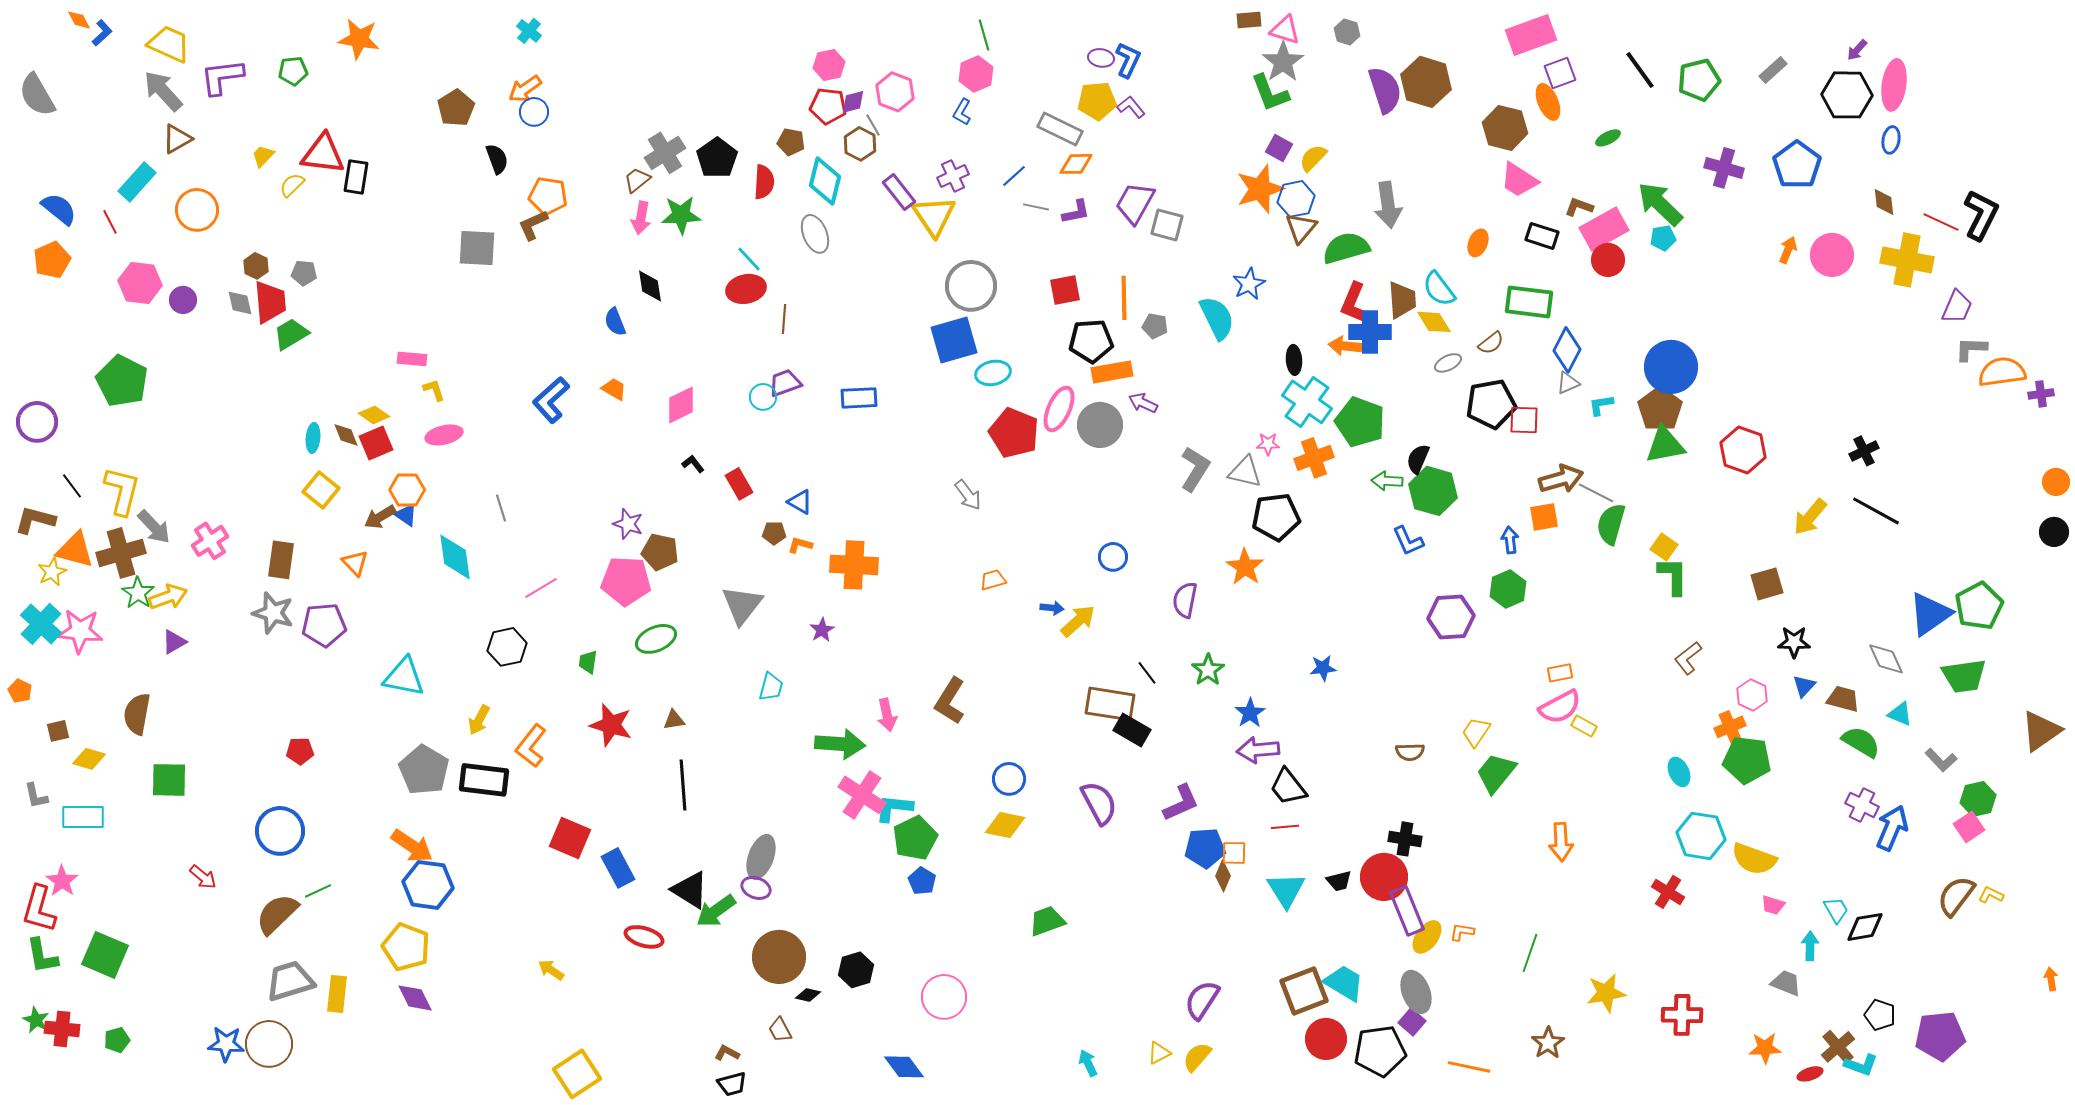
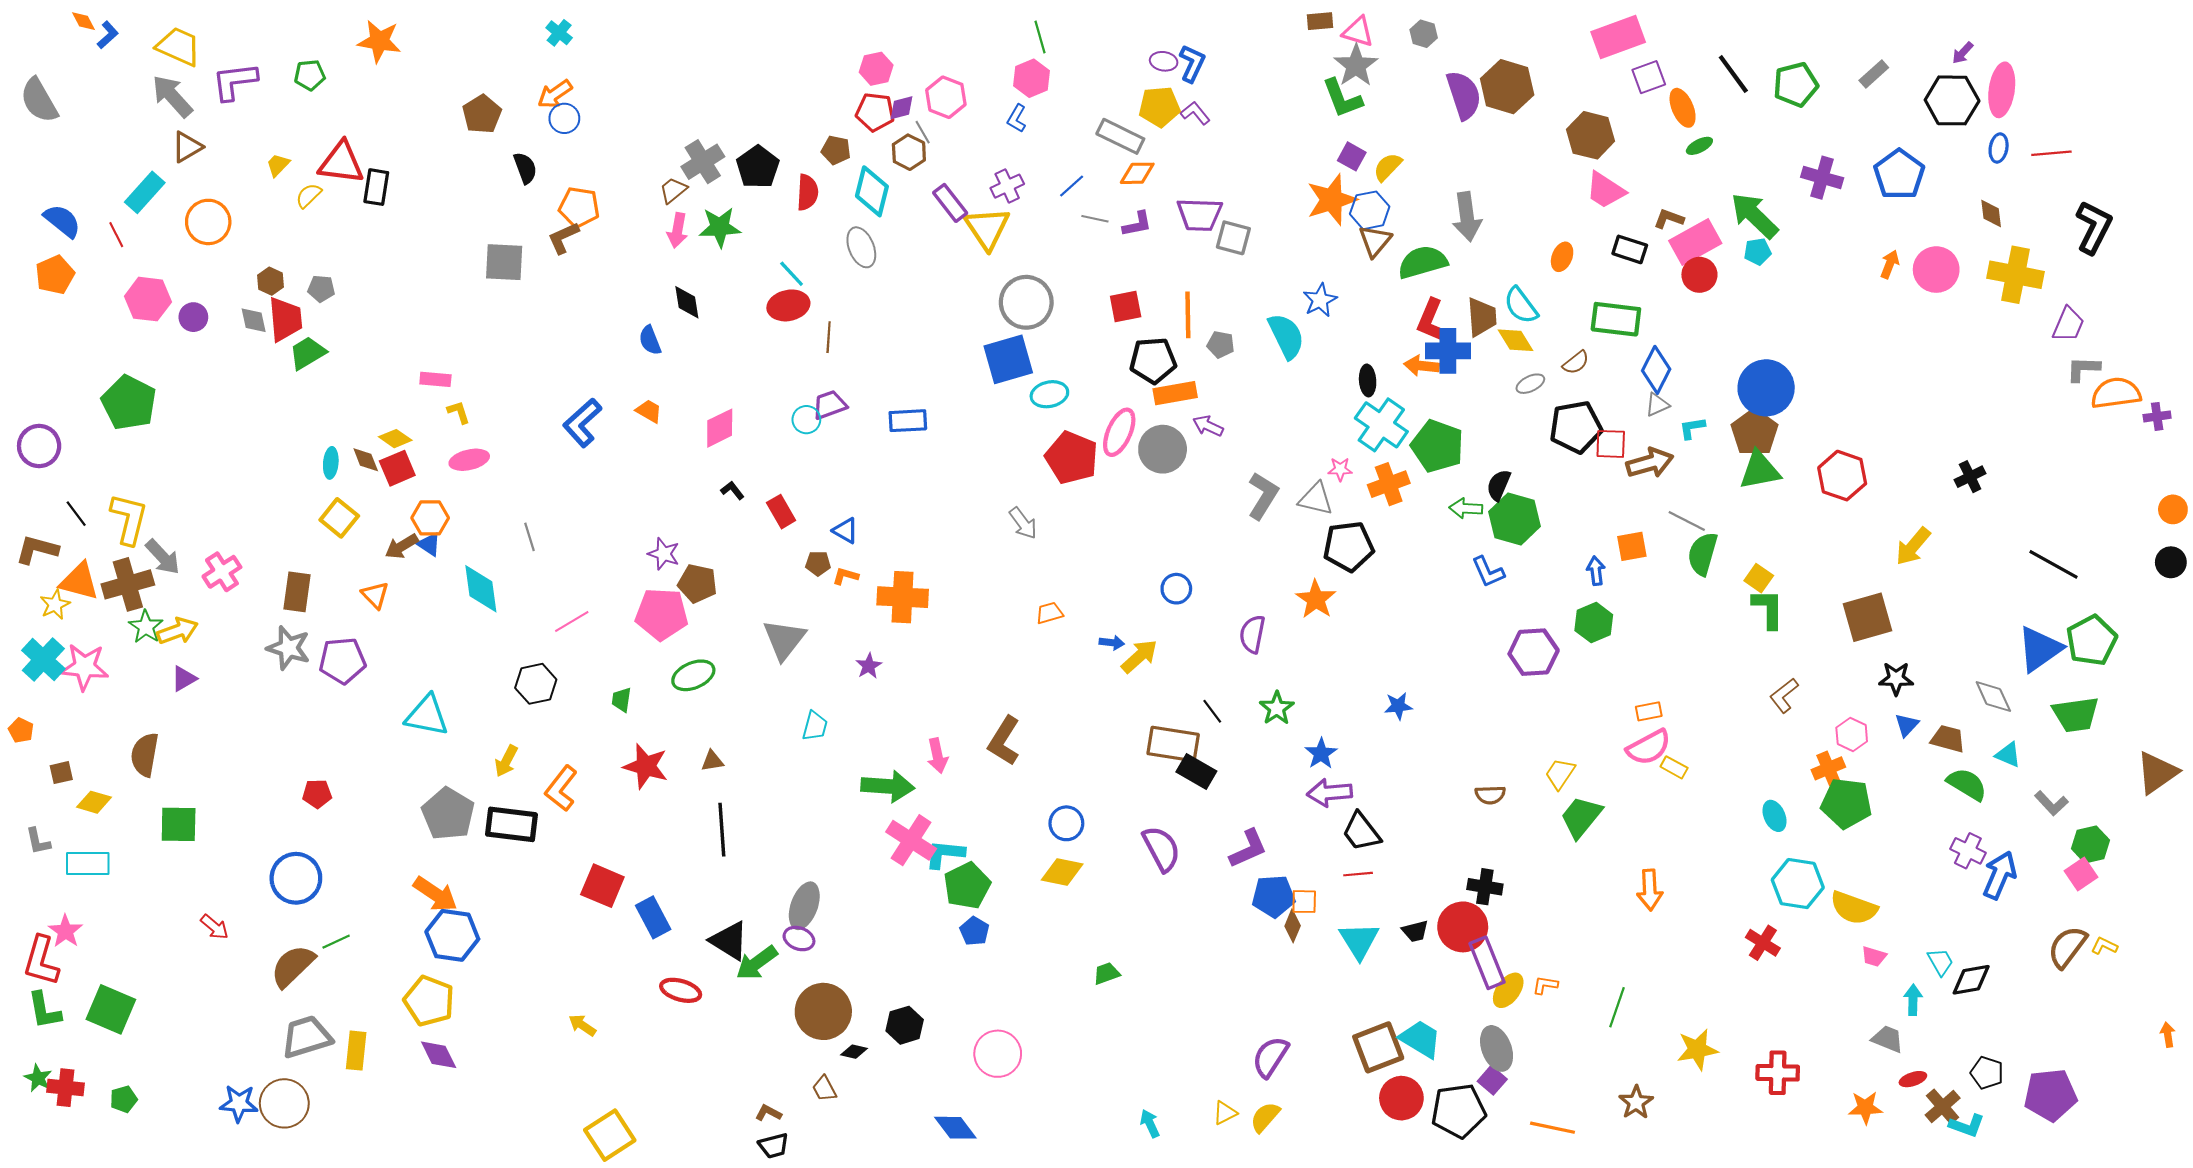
orange ellipse: (1548, 102) -> (1683, 108), moved
purple trapezoid: (1135, 203) -> (1200, 215), turned -117
red line: (1941, 222) -> (2051, 153), moved, turned -30
brown arrow: (1561, 479) -> (1650, 463), moved
black line: (1876, 511) -> (2054, 564), moved
brown square: (1767, 584) -> (1868, 617), size x1.4
green trapezoid: (1047, 921) -> (1107, 973), size x0.7
red ellipse: (1810, 1074) -> (1913, 1079), moved

